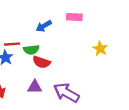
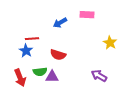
green semicircle: (31, 50) -> (40, 72), moved
purple arrow: (66, 93) -> (99, 76), moved, size x0.7

